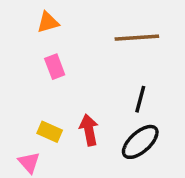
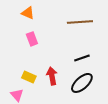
orange triangle: (48, 22) -> (28, 13), turned 40
black line: (140, 99) -> (82, 58), turned 56

